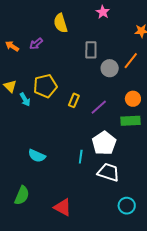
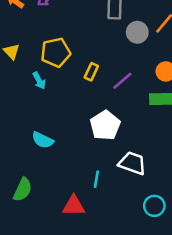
cyan arrow: (25, 99) -> (39, 81), moved
white pentagon: (104, 143) -> (105, 125), moved
cyan line: (81, 157) -> (96, 179), moved
red triangle: (63, 207) -> (74, 206), turned -30

